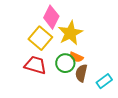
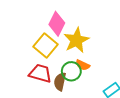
brown semicircle: (81, 73) -> (60, 82), moved

